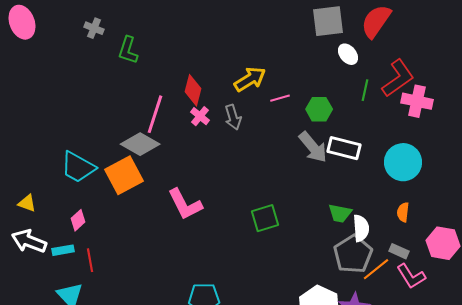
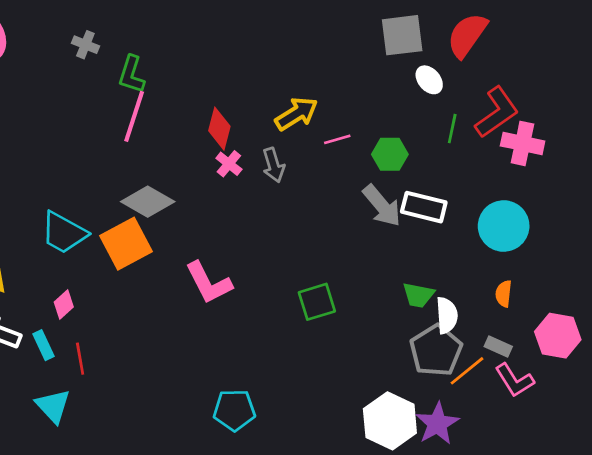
pink line: (155, 114) -> (134, 116), moved
cyan rectangle: (63, 250) -> (43, 345), turned 75

